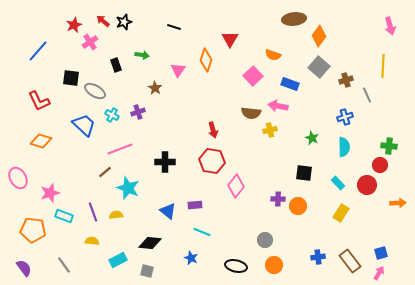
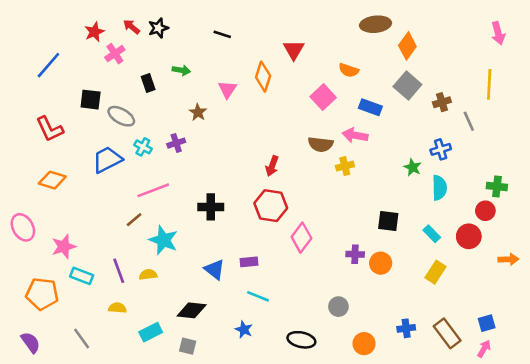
blue trapezoid: (84, 125) -> (107, 160), turned -70
red arrow: (213, 130) -> (272, 166), turned 35
green star: (312, 138) -> (413, 167), moved
orange circle: (274, 265) -> (364, 344), moved

